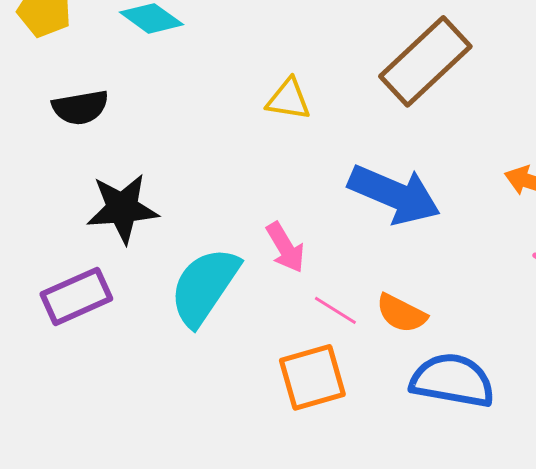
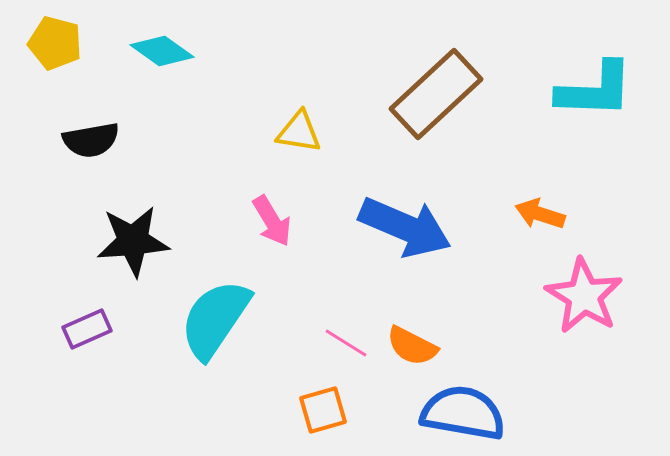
pink arrow: (285, 247) -> (272, 221), moved
purple rectangle: (76, 296) -> (87, 329), size x0.7
orange square: (312, 377) -> (323, 410), size x0.7

